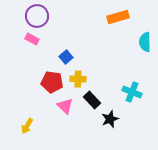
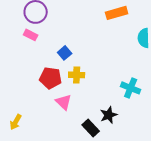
black rectangle: (92, 100) -> (91, 128), moved
yellow arrow: (27, 126) -> (16, 122), moved

